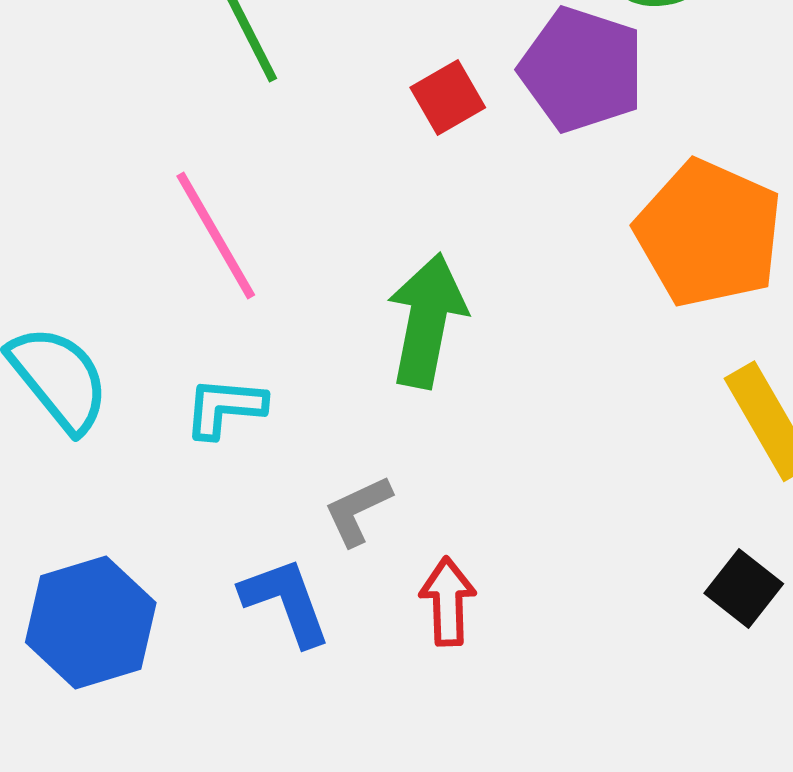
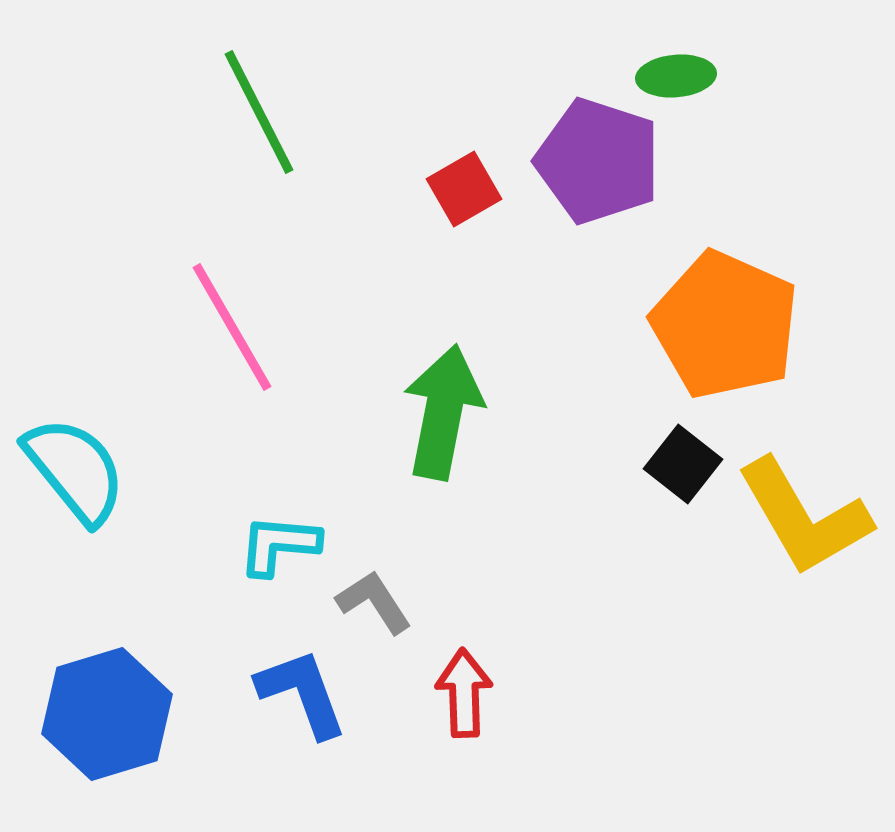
cyan L-shape: (225, 408) -> (279, 545), moved
gray L-shape: (358, 510) -> (374, 602), turned 82
black square: (744, 588) -> (683, 464), moved

